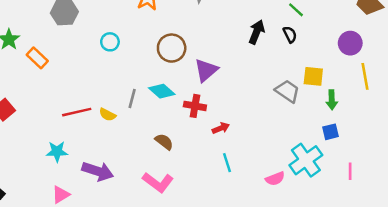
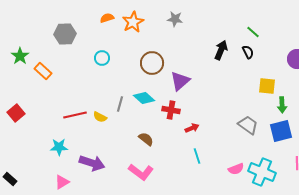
gray trapezoid: (287, 91) -> (248, 125), moved
blue square: (331, 132) -> (281, 131), size x1.6
cyan cross: (306, 160) -> (262, 172), moved, turned -32

